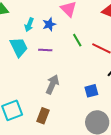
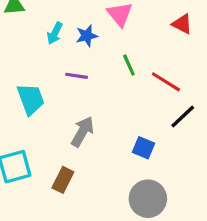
cyan trapezoid: (19, 47) -> (31, 99), moved
blue square: (91, 91) -> (144, 148), turned 32

